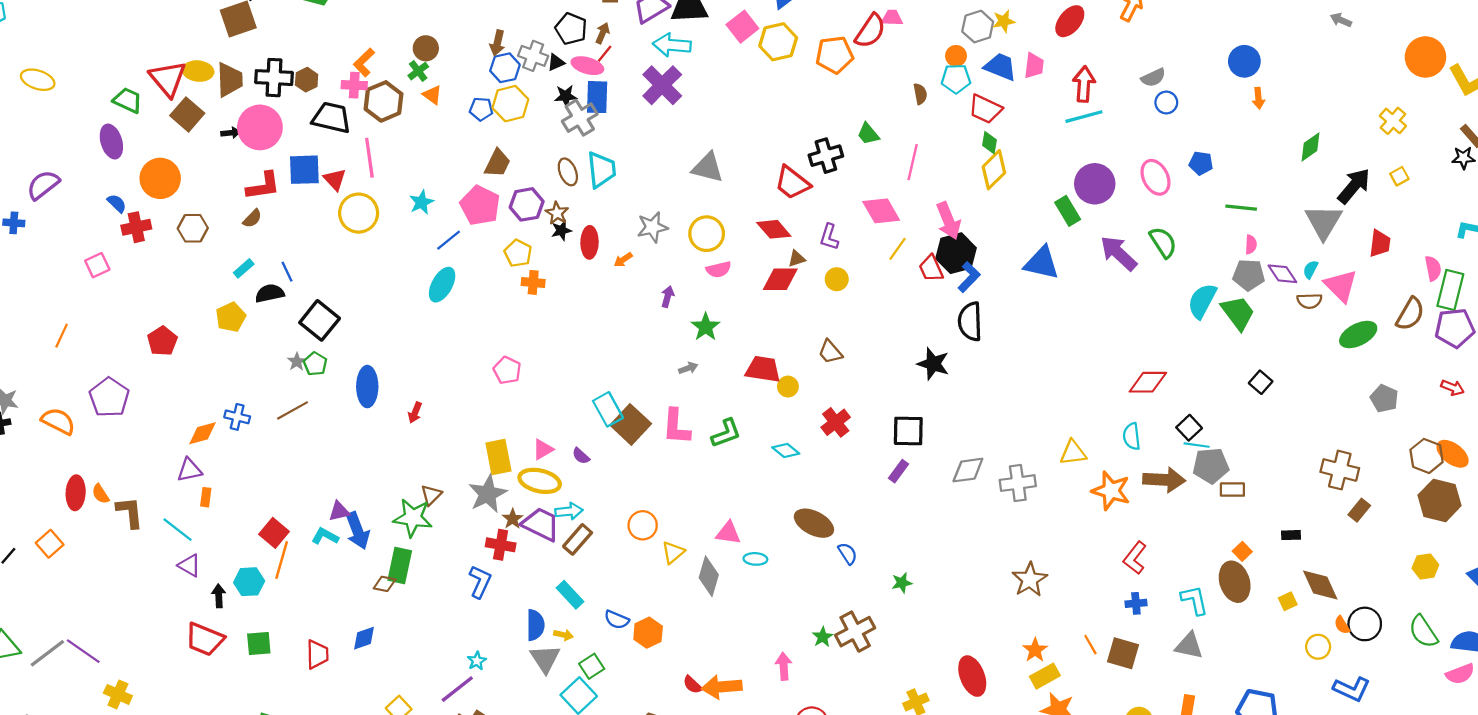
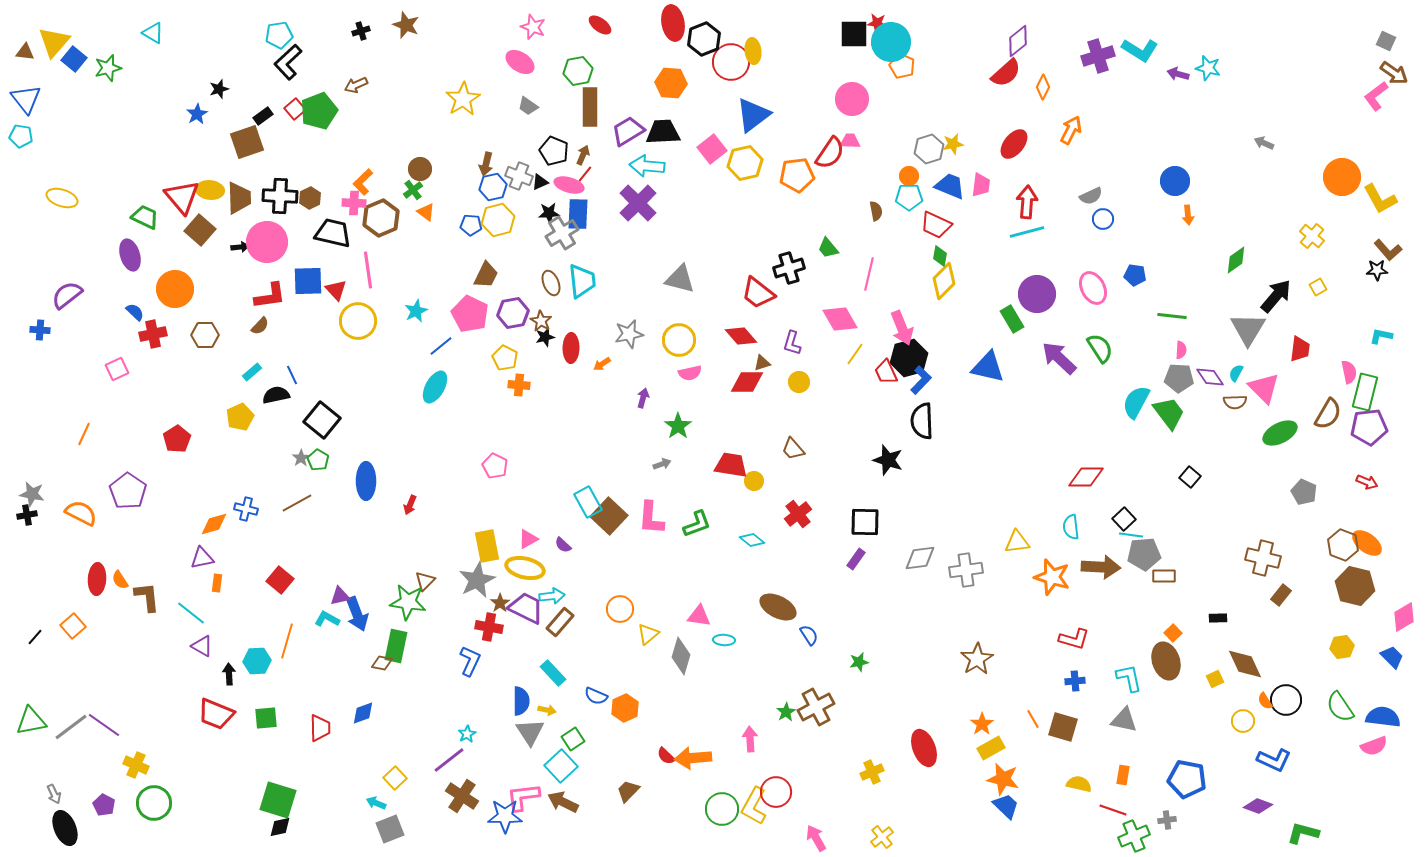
red square: (274, 533) -> (280, 580), moved
red L-shape: (1135, 558) -> (1074, 639), turned -112

